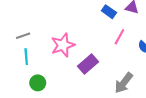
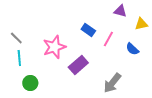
blue rectangle: (109, 12) -> (88, 30), moved
gray line: (23, 36) -> (16, 38), turned 64

